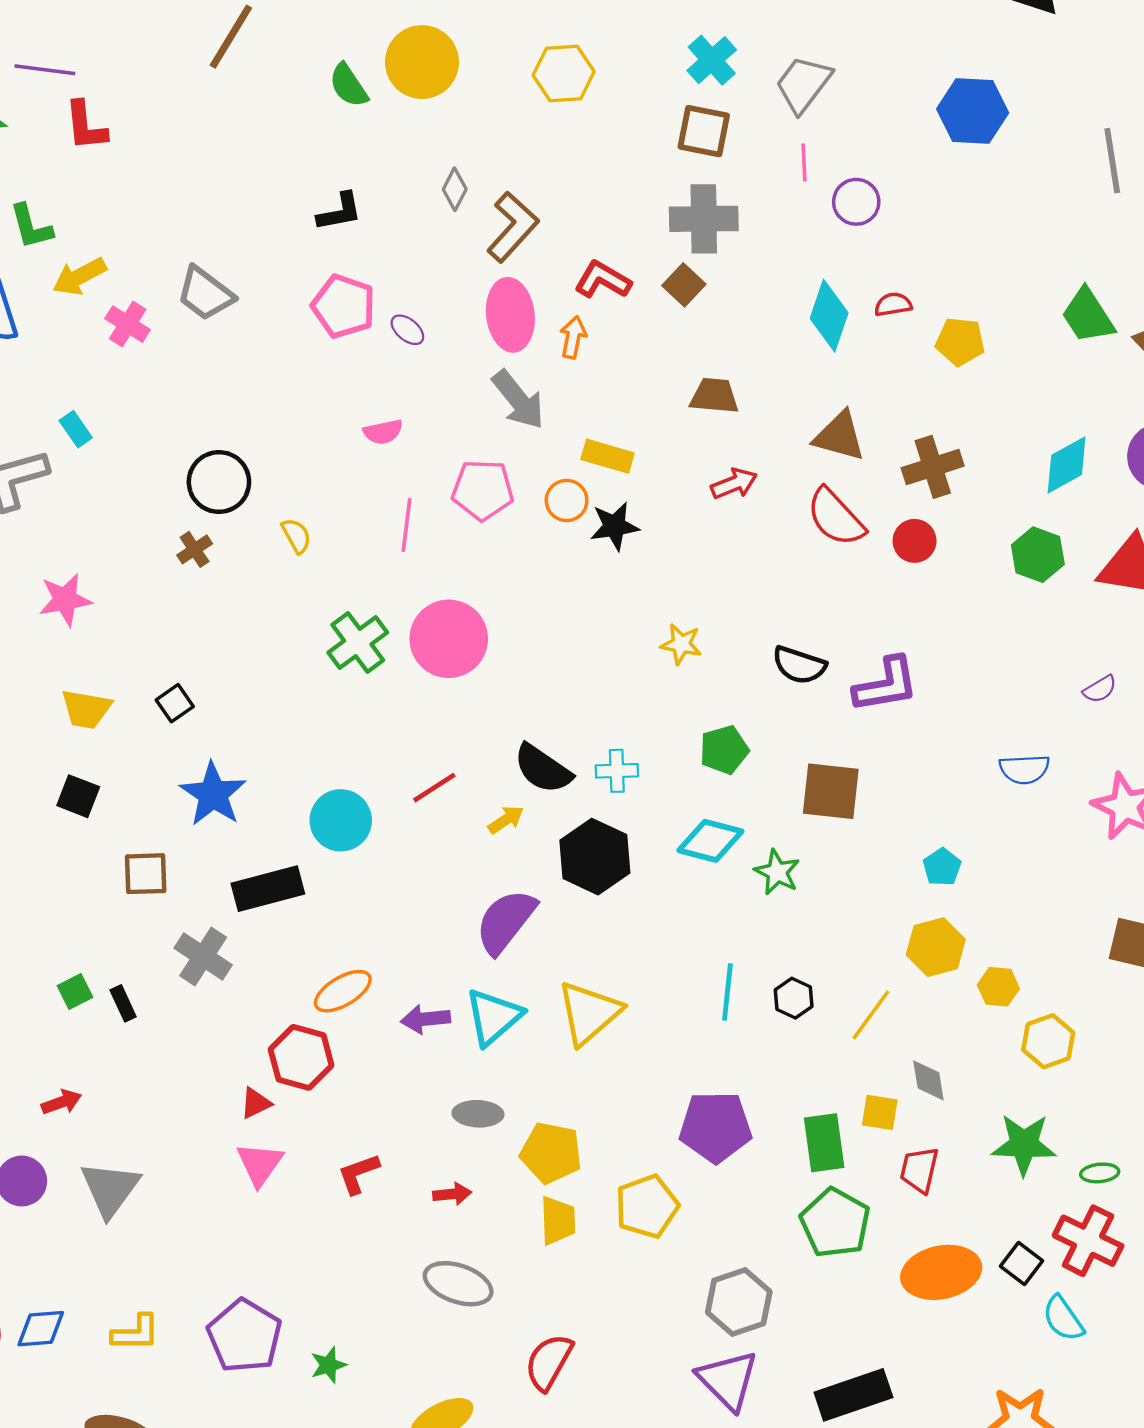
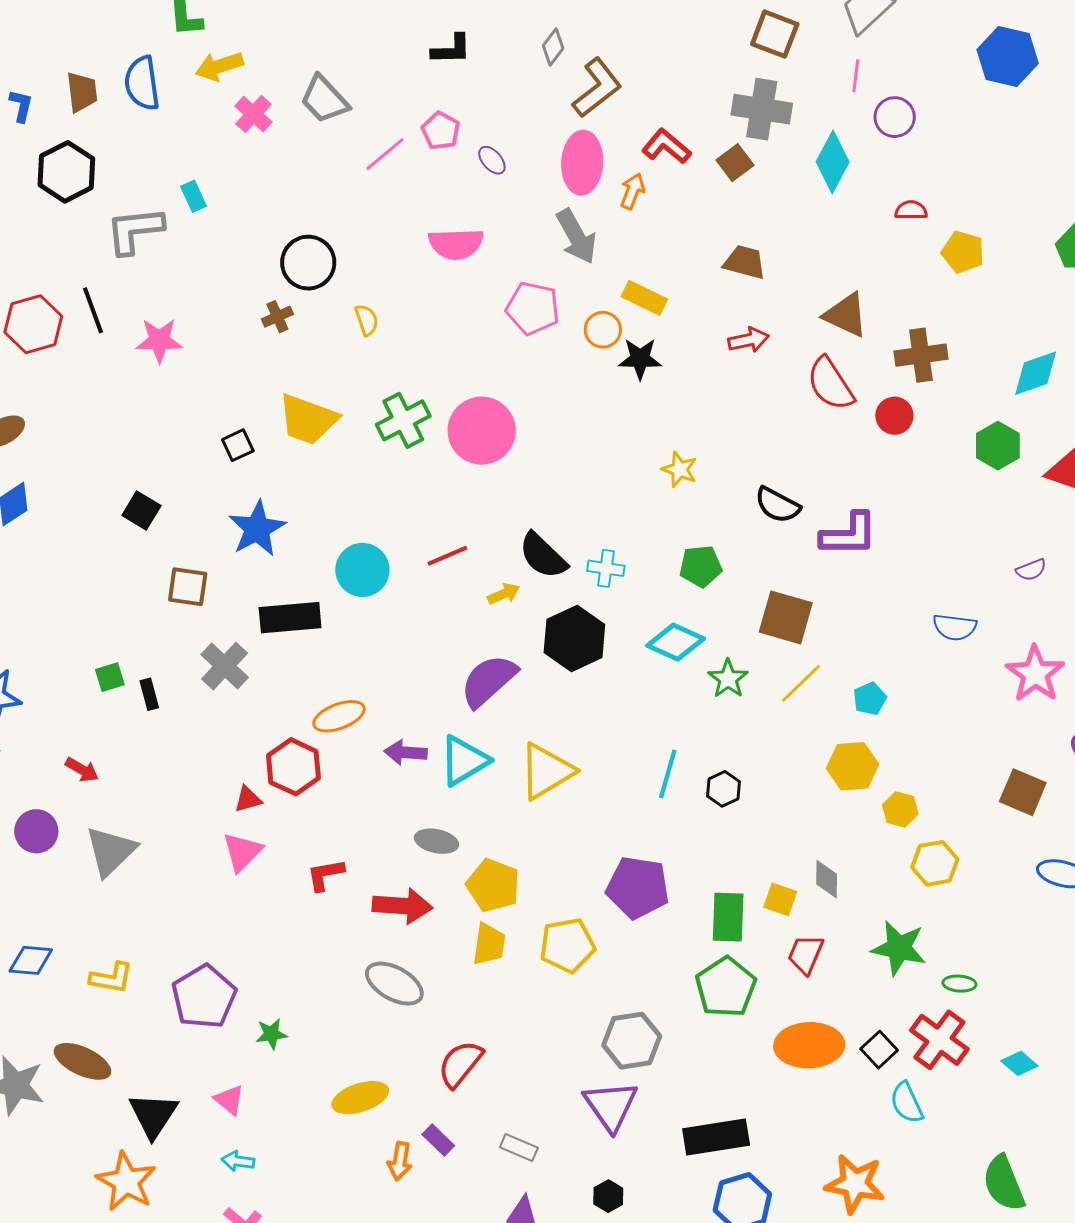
pink pentagon: (344, 306) -> (441, 131), size x0.7
cyan diamond: (829, 316) -> (833, 162), moved
pink semicircle: (383, 432) -> (456, 244), size x1.6
pink line: (407, 525) -> (385, 154), moved, turned 33
yellow trapezoid: (86, 709) -> (308, 419), moved, size x1.4
yellow line: (871, 1015) -> (801, 683), moved
red arrow: (62, 1102) -> (82, 770), turned 40
red arrow: (452, 1194) -> (403, 906), size x1.8

